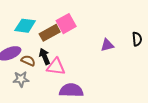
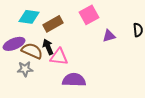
pink square: (66, 24) -> (89, 15), moved
brown semicircle: (28, 61) -> (32, 51), size x1.5

